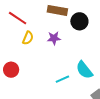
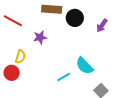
yellow semicircle: (28, 38) -> (20, 57), moved
purple star: (54, 38) -> (40, 37), moved

